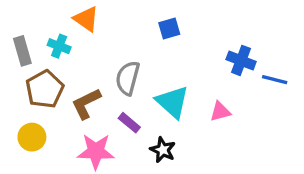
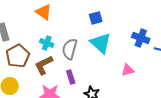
cyan cross: (59, 46) -> (47, 43), moved
cyan triangle: (172, 102) -> (101, 43), moved
purple rectangle: (129, 123) -> (71, 77), turned 32

